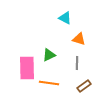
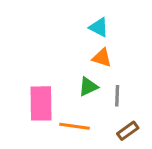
orange triangle: (79, 39) -> (102, 58), moved
green triangle: (49, 55) -> (88, 87), moved

